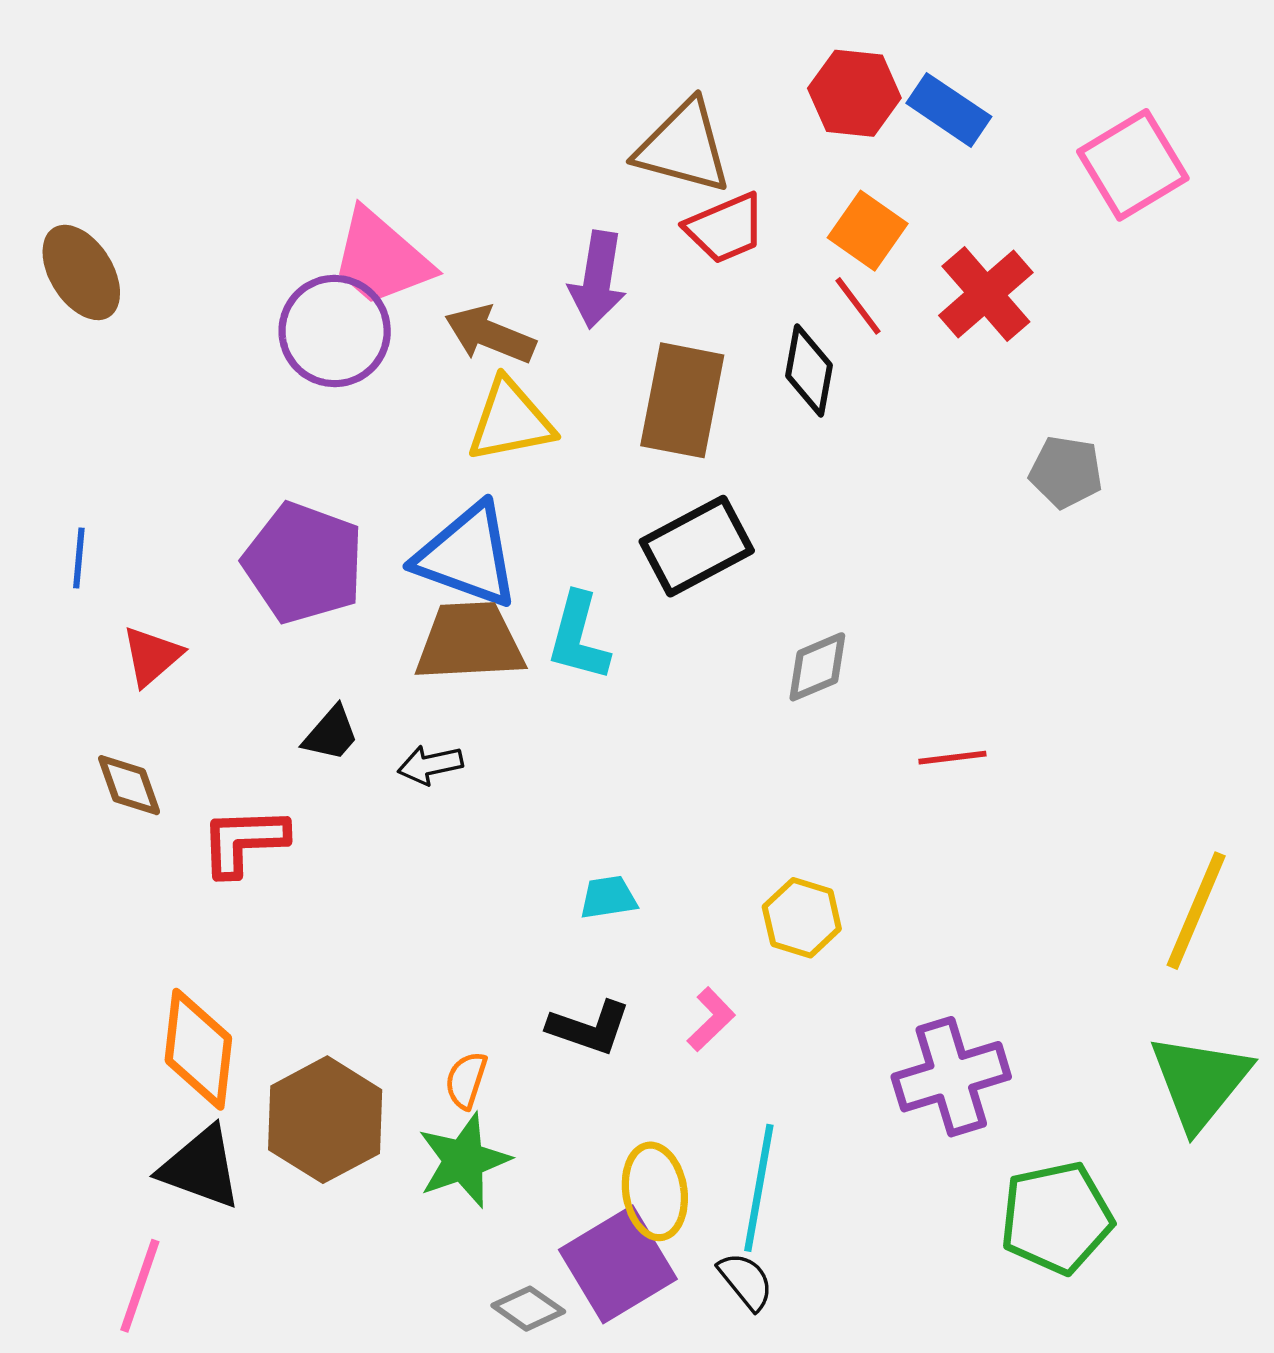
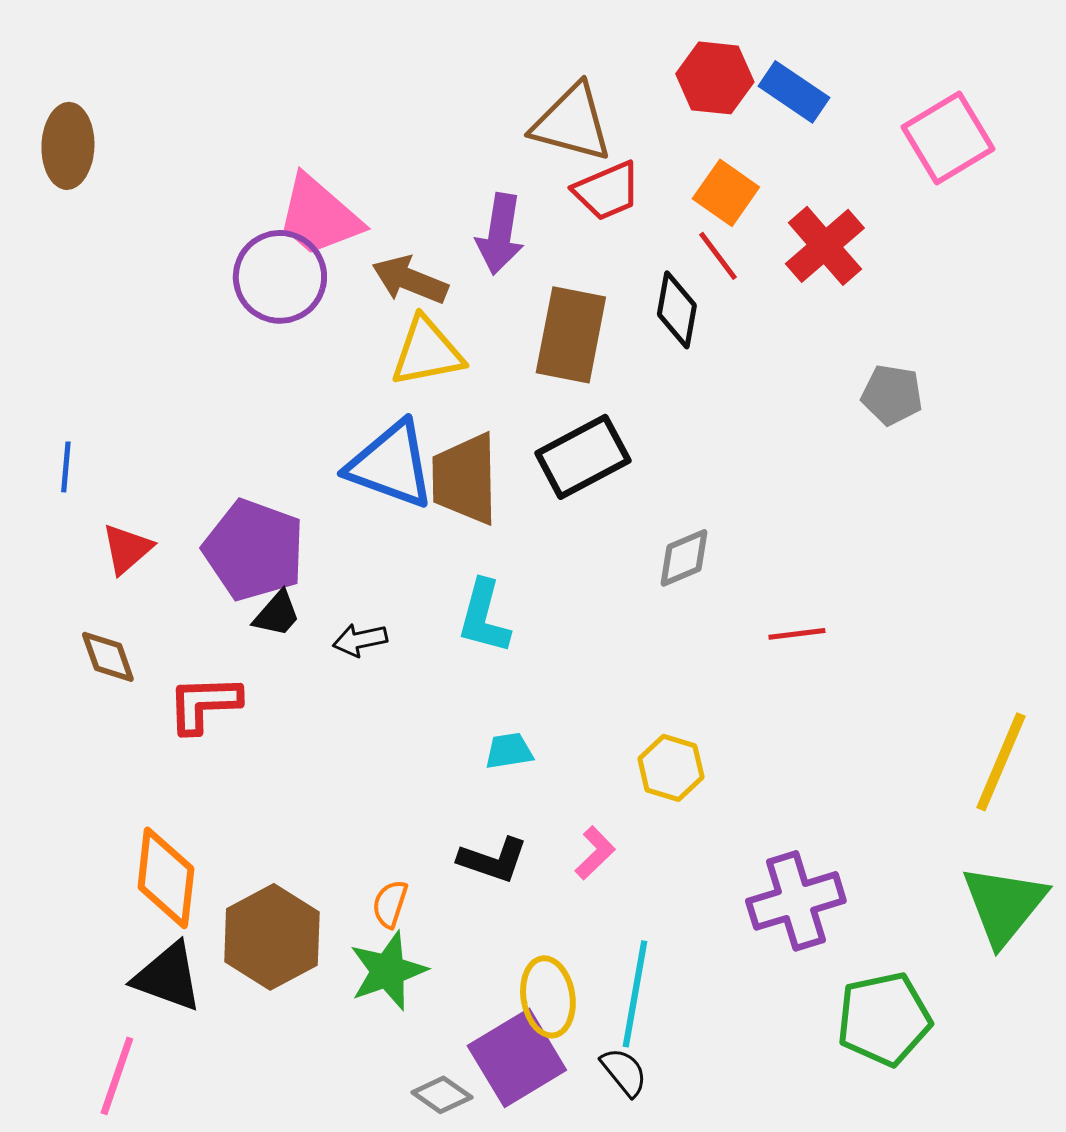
brown ellipse: (81, 272) -> (68, 146), moved, turned 34
purple pentagon: (304, 563) -> (254, 550), moved
cyan L-shape: (578, 637) -> (484, 617), moved
brown trapezoid: (470, 642) -> (465, 479), moved, turned -88

